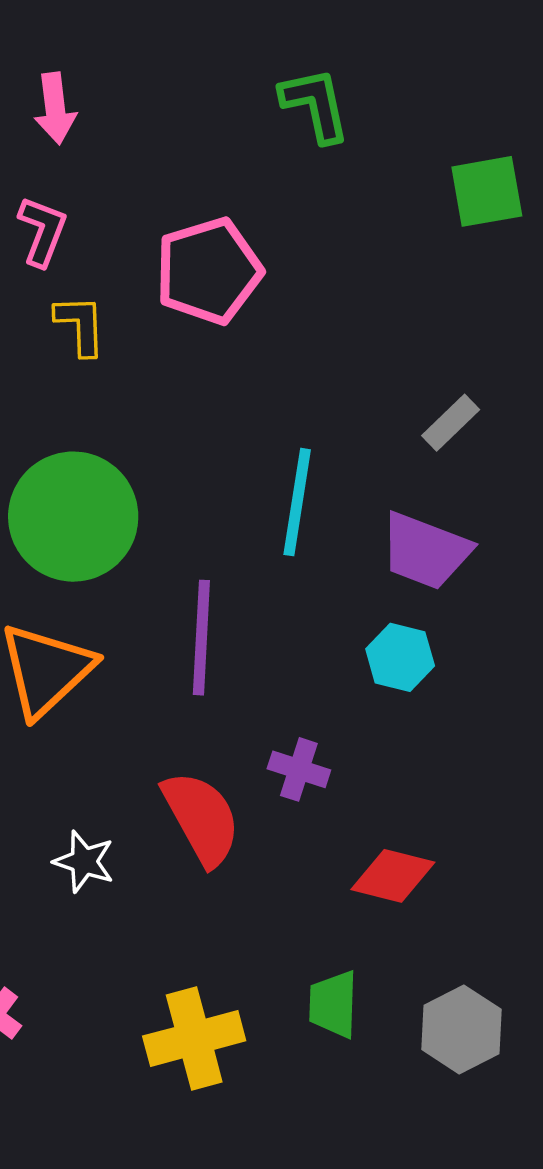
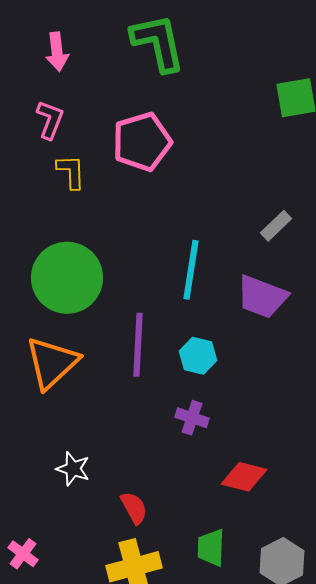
green L-shape: (315, 105) -> (158, 43), moved, size x1.4
cyan hexagon: (400, 657) -> (198, 356), moved
red semicircle: (201, 818) -> (134, 508), moved, size x0.6

